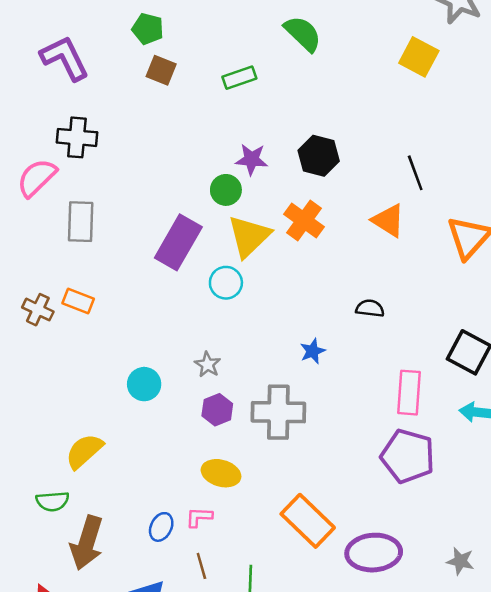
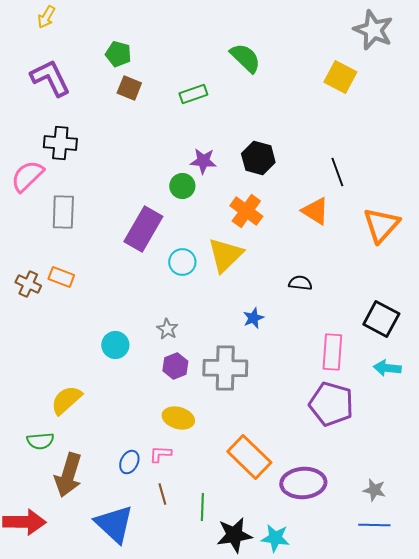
yellow triangle: (249, 236) -> (225, 255), moved

